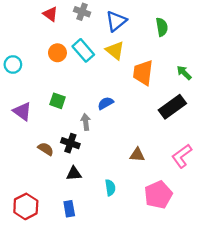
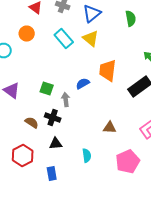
orange circle: (57, 53) -> (27, 34), moved
orange trapezoid: (143, 73) -> (108, 70), moved
green square: (57, 101) -> (47, 88), moved
red hexagon: (26, 206) -> (23, 156), moved

